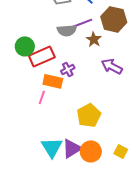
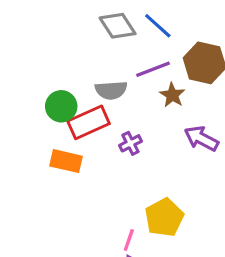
gray semicircle: (67, 30) -> (111, 90), moved
orange rectangle: (53, 81) -> (66, 161), moved
pink line: (42, 97) -> (129, 240), moved

